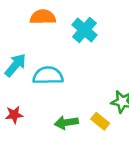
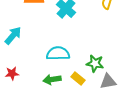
cyan semicircle: (48, 76) -> (58, 53), moved

